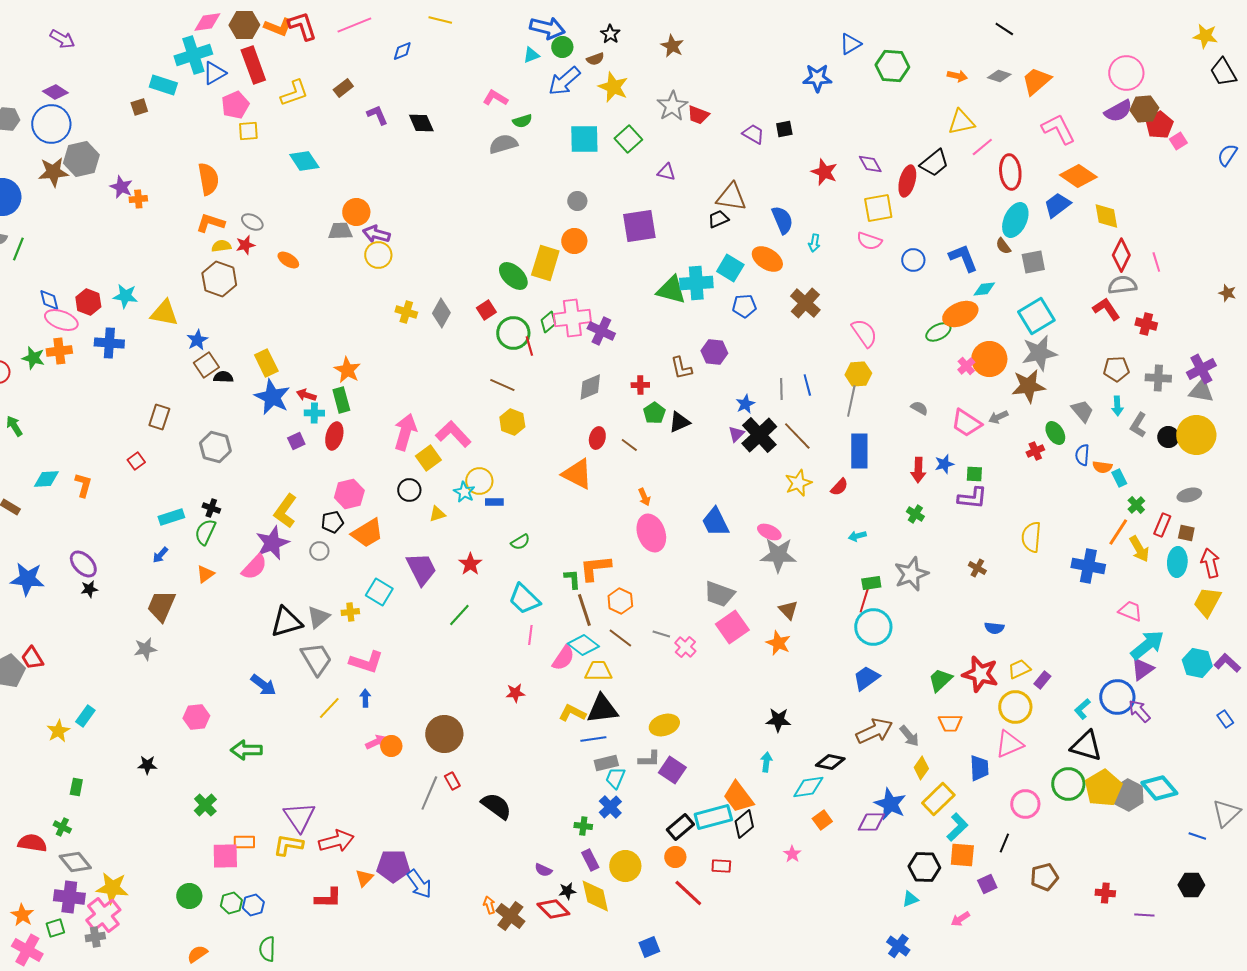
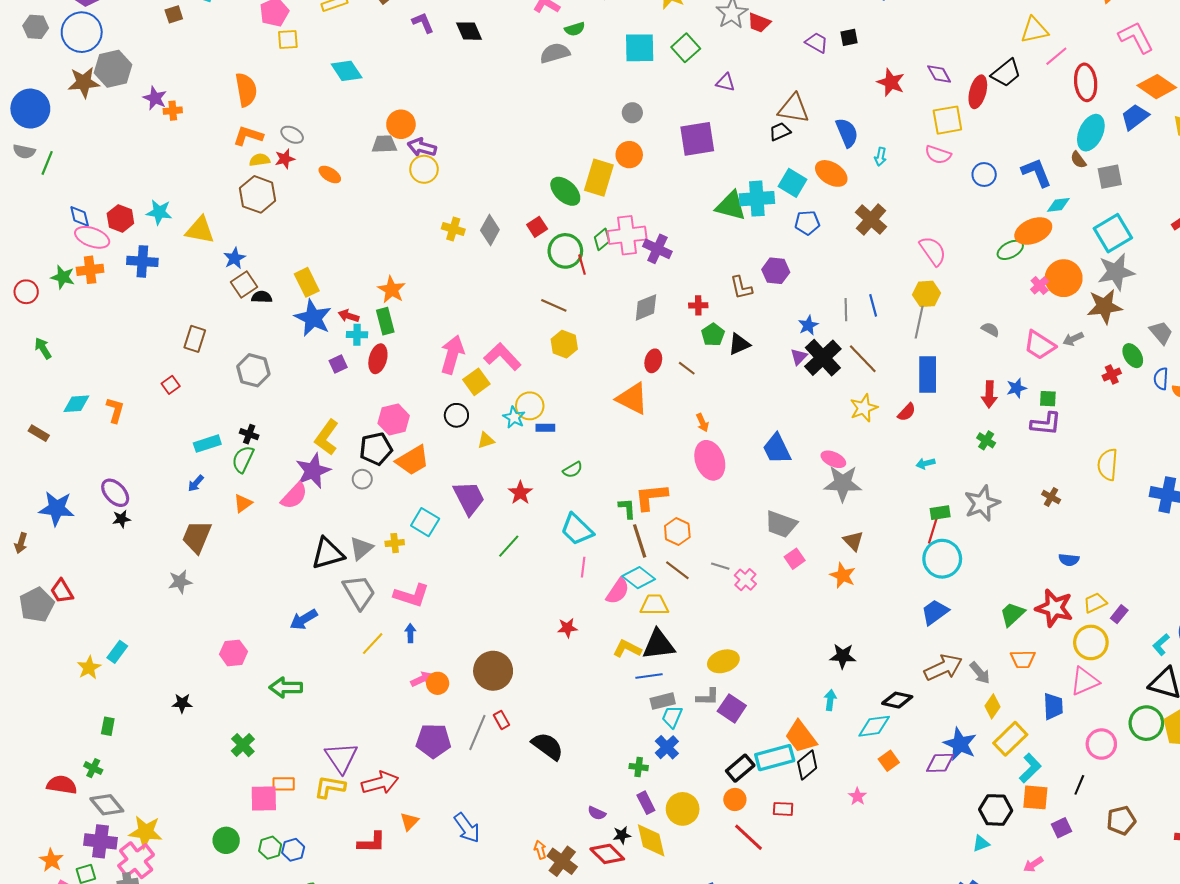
black pentagon: (332, 522) -> (376, 449), size x1.4
pink square: (732, 627) -> (795, 559), size x0.6
blue arrow: (263, 685) -> (304, 619), turned 112
purple pentagon: (393, 866) -> (433, 741), moved

